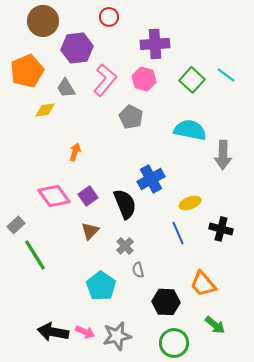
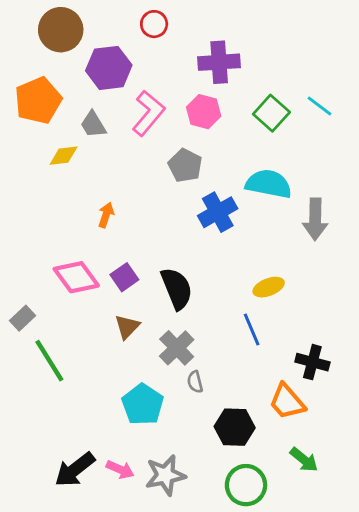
blue cross: (151, 179) -> (218, 212), moved
black cross: (221, 229) -> (312, 362), moved
gray cross: (125, 246) -> (177, 348), size x1.4
black arrow: (53, 332) -> (75, 470), turned -48

